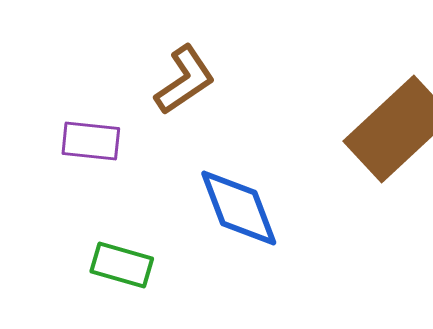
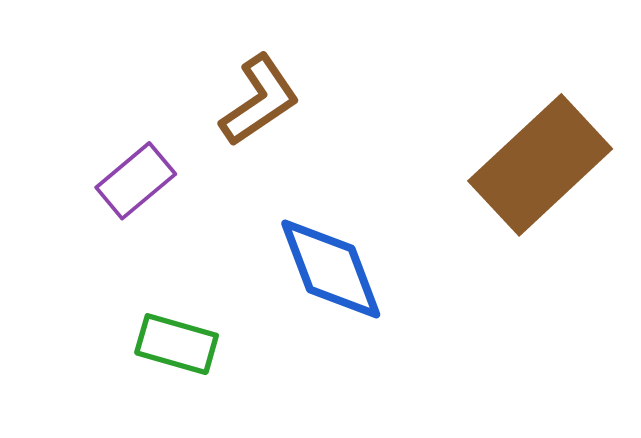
purple rectangle: (91, 141) -> (136, 181), turned -46

